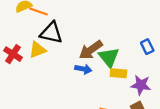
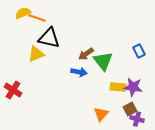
brown arrow: (91, 50) -> (86, 54), size x0.7
red cross: (13, 54) -> (13, 90), moved
yellow rectangle: (118, 73) -> (118, 87), moved

